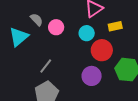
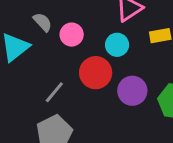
red circle: (102, 50) -> (96, 73), moved
purple circle: (92, 76) -> (132, 91), moved

